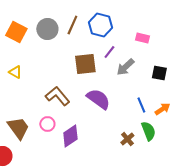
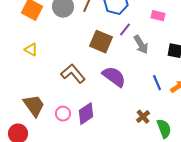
brown square: (85, 64) -> (101, 42), turned 30
gray arrow: (125, 67) -> (141, 45), turned -78
pink circle: (47, 124) -> (63, 114), moved
green semicircle: (148, 131) -> (164, 129), moved

